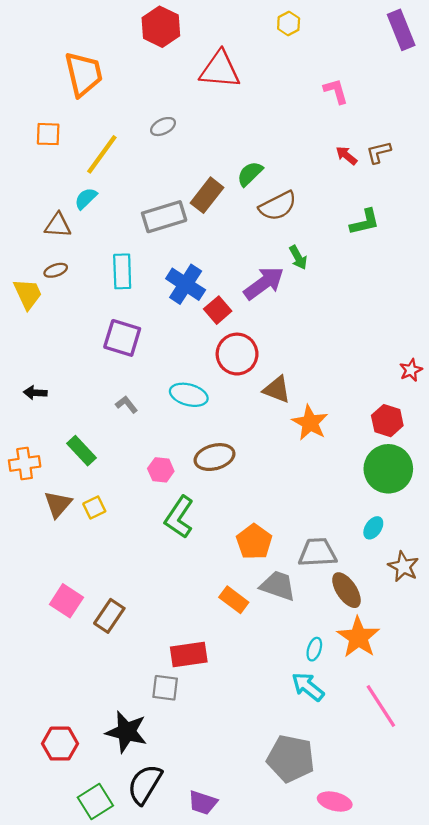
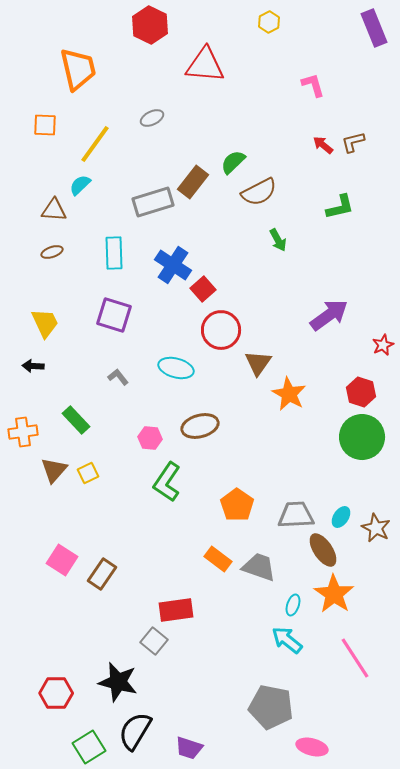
purple arrow: (264, 283) -> (329, 315), moved
yellow trapezoid: (28, 294) -> (45, 323), moved
brown triangle: (277, 389) -> (258, 363), turned 44
cyan ellipse: (373, 528) -> (341, 517), moved
gray trapezoid: (278, 586) -> (259, 567), moved
gray square: (165, 688) -> (154, 641), turned 32

